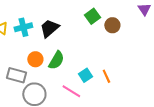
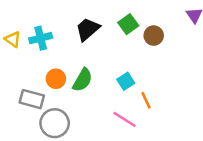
black trapezoid: (49, 28) -> (88, 29), moved
cyan square: (85, 75) -> (126, 81), moved
pink line: (71, 91) -> (124, 119), moved

